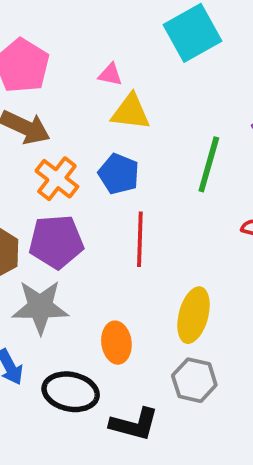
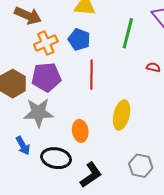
orange cross: (57, 179) -> (46, 43), turned 30
gray hexagon: (194, 380) -> (141, 166), moved
black L-shape: (134, 424) -> (91, 175), turned -48

